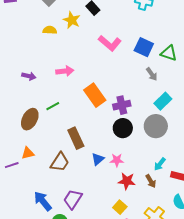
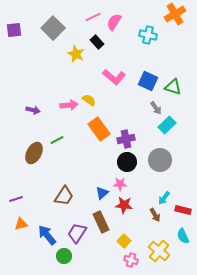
yellow semicircle: (50, 30) -> (89, 100), moved, turned 32
cyan rectangle: (163, 101) -> (167, 125), moved
brown rectangle: (76, 138) -> (101, 222), moved
orange triangle: (28, 153) -> (21, 224), moved
pink star: (117, 160) -> (120, 184), moved
red star: (127, 181) -> (124, 205), moved

